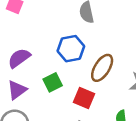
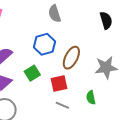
red square: (84, 98) -> (59, 83), turned -30

